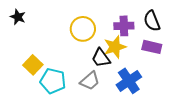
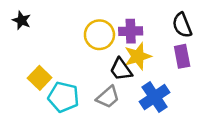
purple cross: (124, 26) -> (131, 31), moved
purple rectangle: (152, 47) -> (182, 56), turned 66

